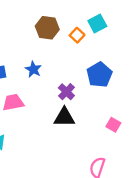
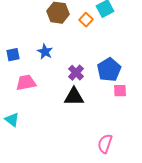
blue pentagon: (99, 75) -> (109, 70), moved
pink square: (113, 125) -> (120, 91), moved, turned -32

